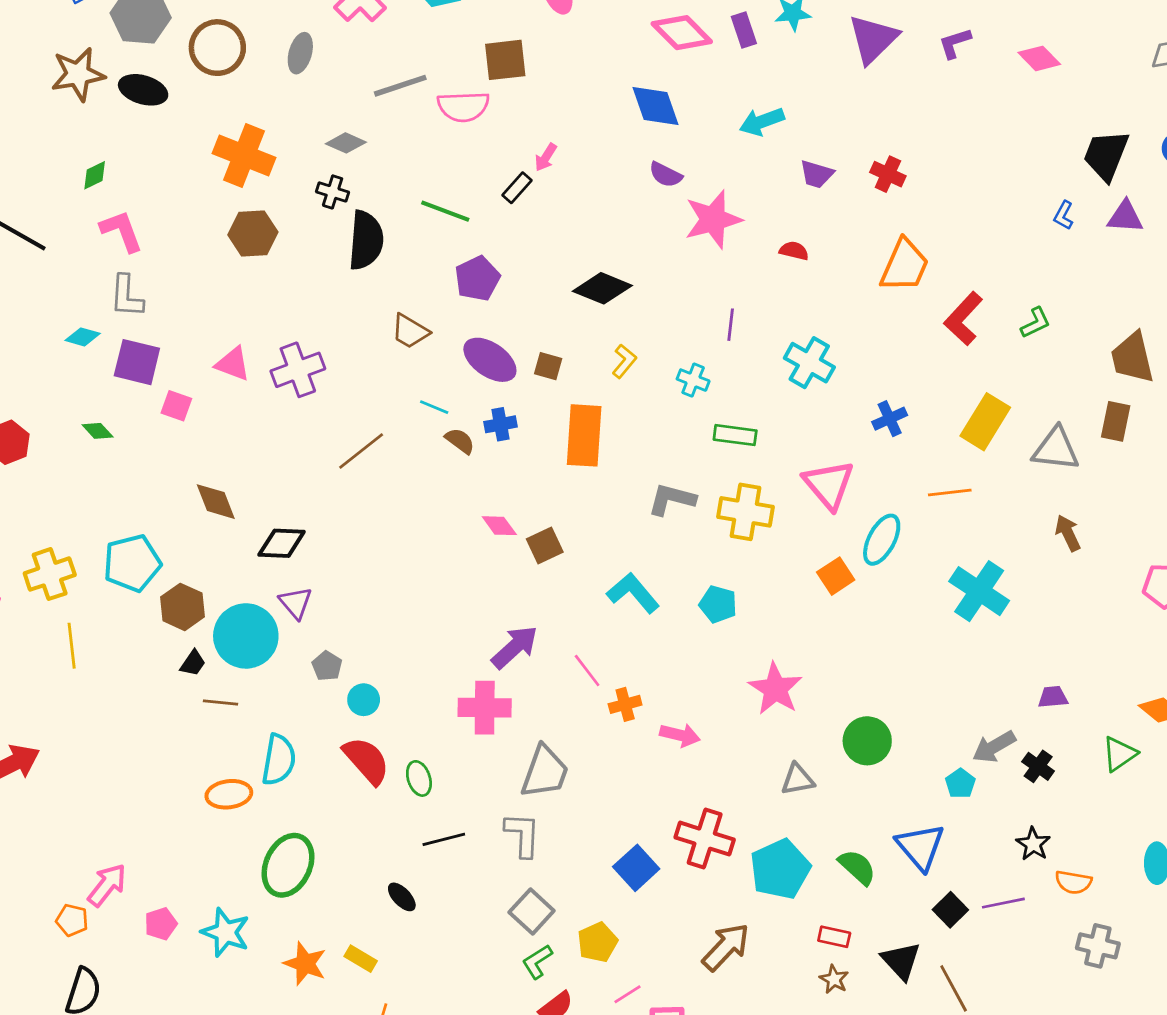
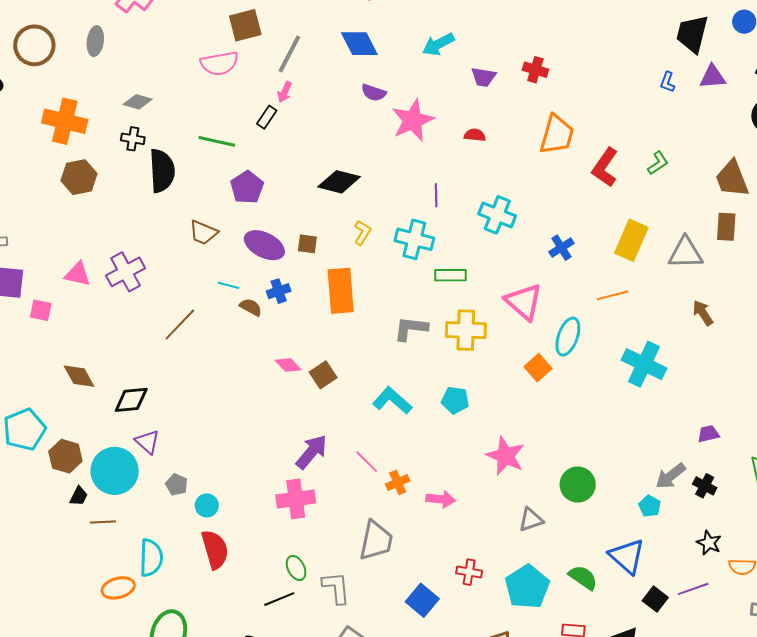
gray line: (400, 86) -> (289, 54), moved, turned -36
cyan cross: (693, 380) -> (414, 239), size x1.6
red semicircle: (366, 760) -> (215, 549), turned 33
gray trapezoid: (545, 772) -> (376, 541), moved
green ellipse: (419, 778) -> (296, 568), moved
red cross: (705, 839) -> (469, 572), size x0.6

